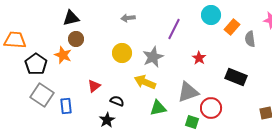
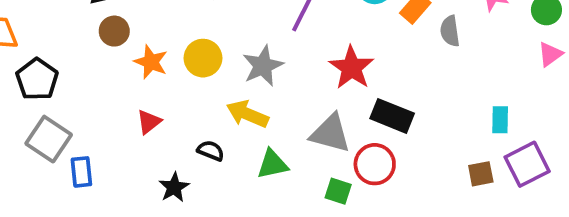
orange star: (63, 55) -> (151, 62), moved
red star: (199, 58) -> (352, 68), size x1.6
black rectangle: (236, 77) -> (392, 116), moved
gray triangle: (188, 92) -> (330, 133), turned 35
black semicircle: (117, 101) -> (211, 151), moved
blue rectangle: (66, 106) -> (81, 172), moved

